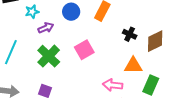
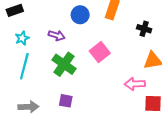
cyan star: (32, 12) -> (22, 38), moved
purple arrow: (46, 28) -> (57, 35), turned 49

